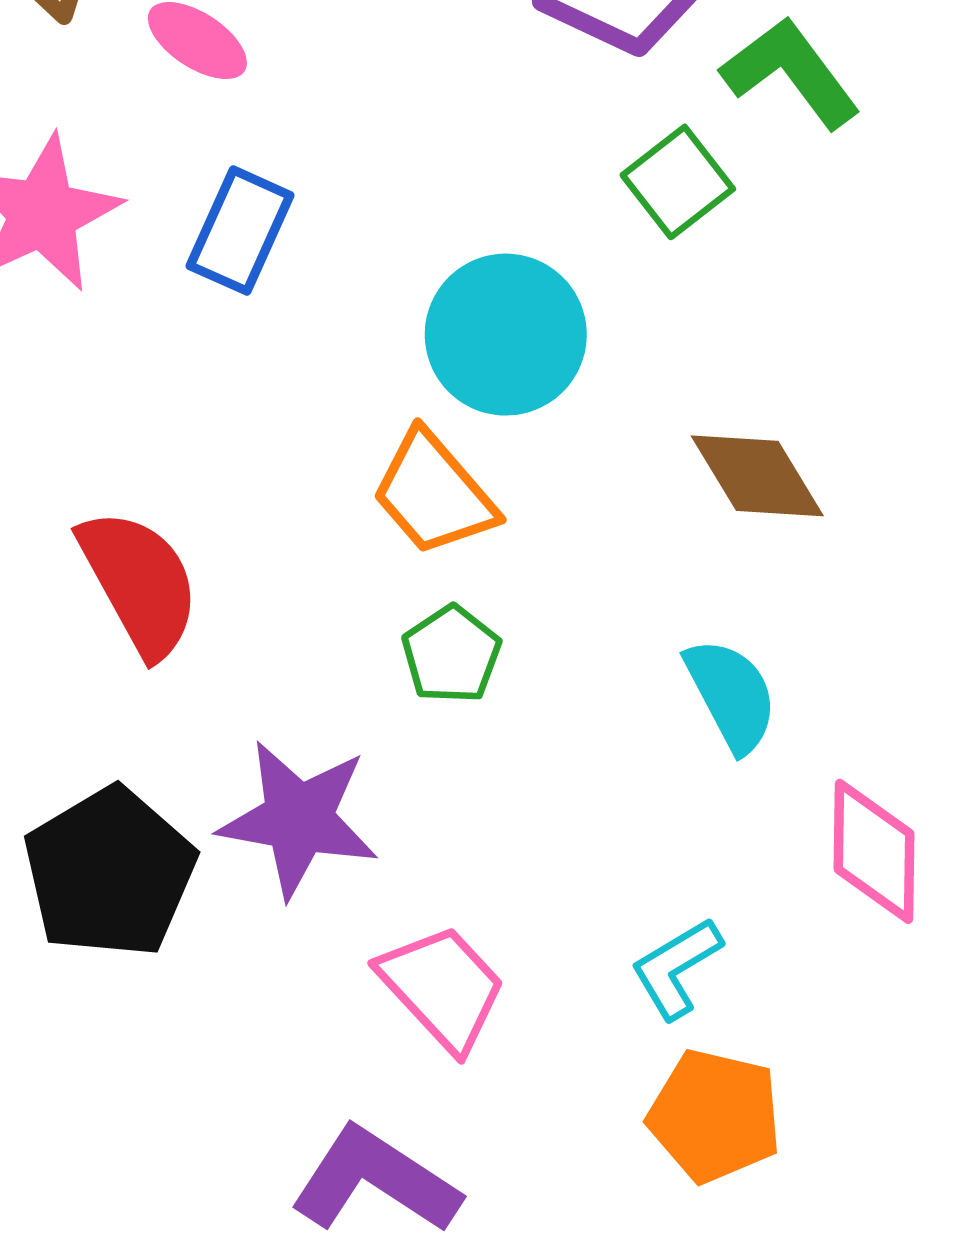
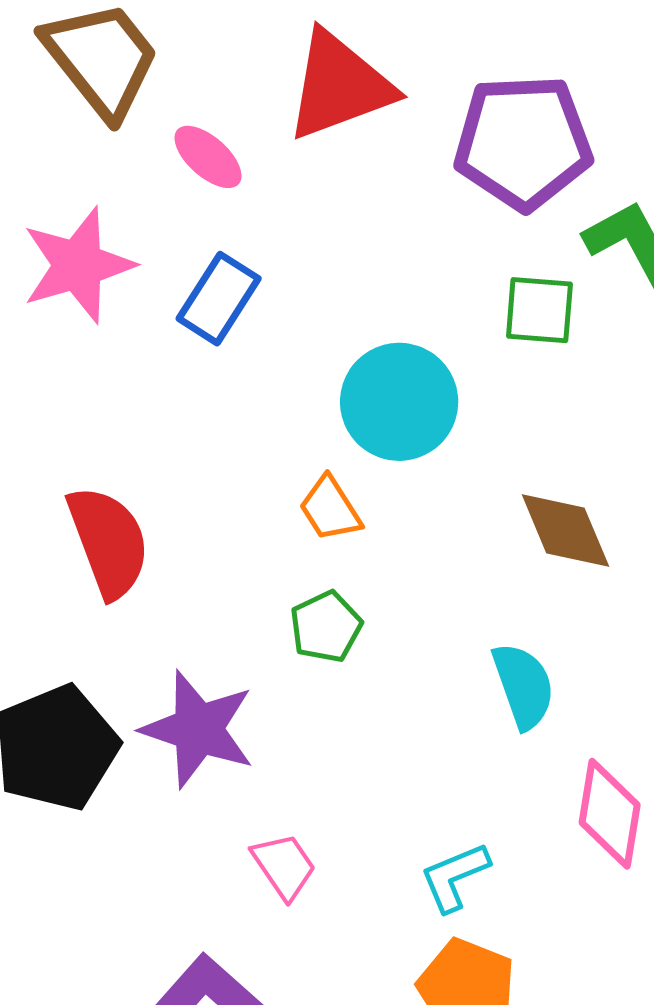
green square: (678, 182) -> (539, 310), turned 34
orange trapezoid: (434, 494) -> (330, 509), size x0.7
pink trapezoid: (442, 988) -> (284, 866), size x0.7

